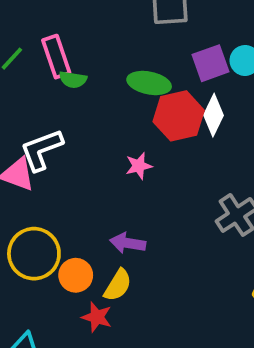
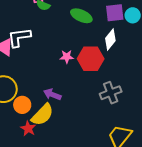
red hexagon: (179, 116) -> (91, 59), moved
yellow semicircle: (118, 285) -> (42, 115), size x1.4

